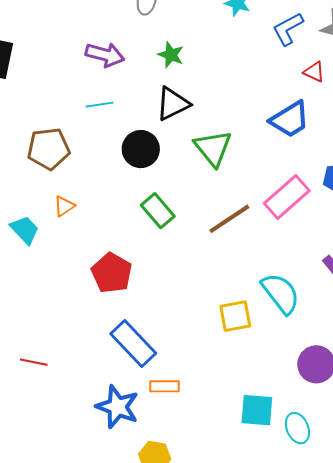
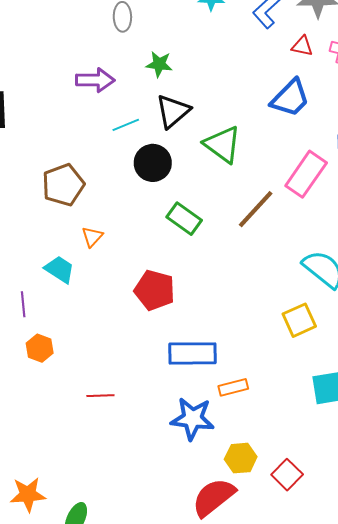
cyan line: (100, 105) -> (126, 125), moved
yellow square: (235, 316) -> (299, 320), moved
blue rectangle: (133, 343) -> (192, 353), turned -33

